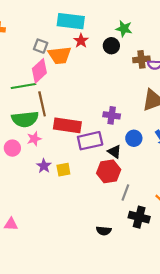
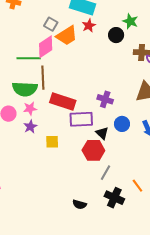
orange trapezoid: (60, 55) -> (67, 36), turned -35
purple star: (44, 166) -> (30, 127), moved

